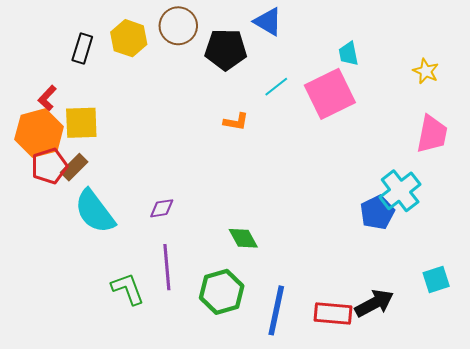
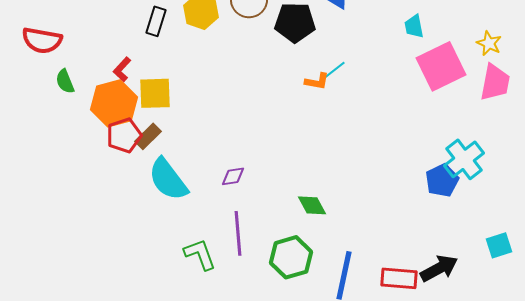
cyan line: (276, 87) -> (334, 70), moved
pink square: (330, 94) -> (441, 66), moved
orange L-shape: (236, 122) -> (317, 81), moved
pink trapezoid: (432, 134) -> (495, 82), moved

